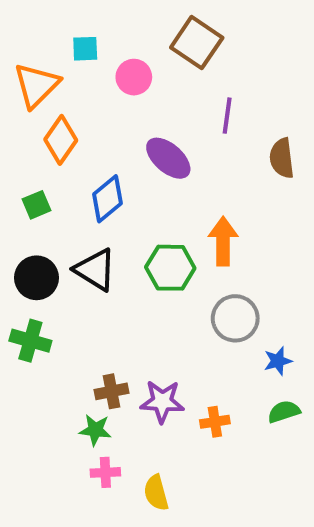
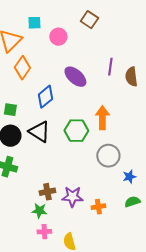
brown square: (197, 43) -> (89, 20), size x0.7
purple line: (227, 116) -> (110, 67), moved
green square: (36, 205) -> (10, 110), moved, turned 32

